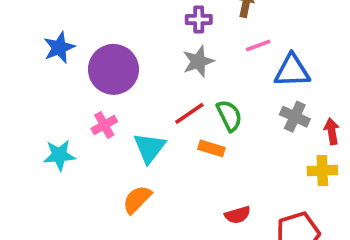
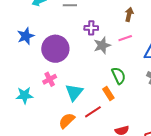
purple cross: (199, 19) -> (91, 28), moved
pink line: (258, 45) -> (125, 38), moved
red line: (189, 113) -> (93, 112), moved
orange rectangle: (211, 148) -> (108, 94), turned 40

